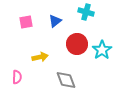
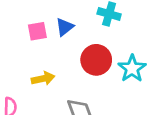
pink square: (26, 22) -> (37, 31), moved

